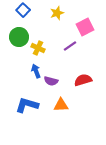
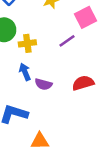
yellow cross: (38, 48) -> (27, 43), turned -32
orange triangle: (61, 105) -> (40, 141), moved

